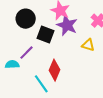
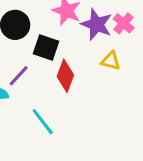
purple star: (67, 25) -> (97, 24), moved
red diamond: (55, 70) -> (65, 76), moved

